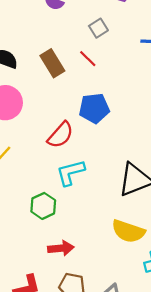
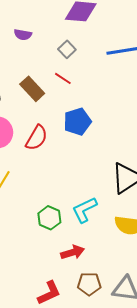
red semicircle: (60, 135) -> (37, 138), moved
cyan L-shape: (70, 173) -> (85, 210), moved

